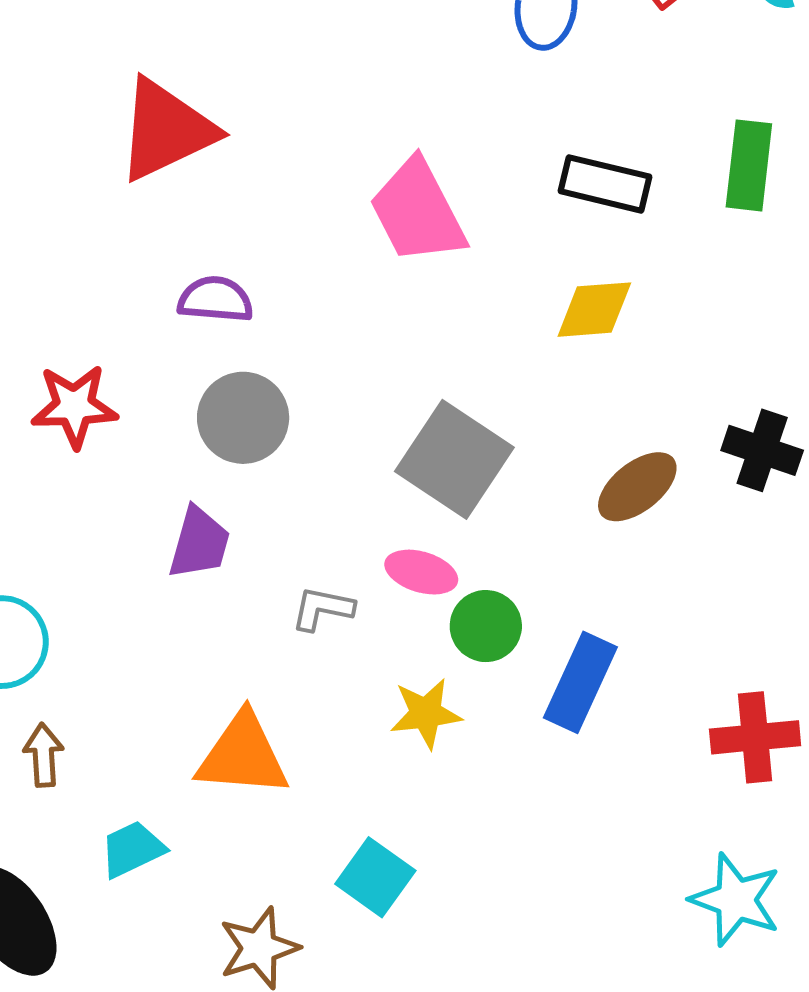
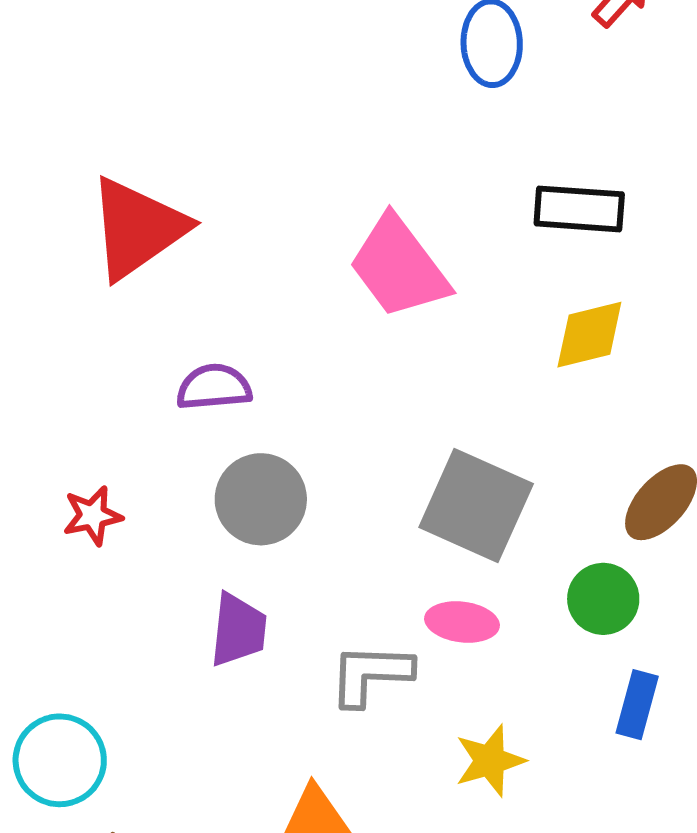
red star: (74, 406) -> (93, 516), size x0.7
gray L-shape: (322, 609) -> (371, 674), size x1.4
green circle: (486, 626) -> (603, 599), moved
blue rectangle: (580, 682) -> (637, 705), size x0.7

